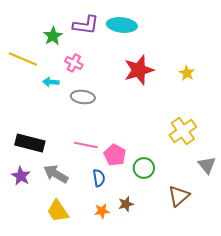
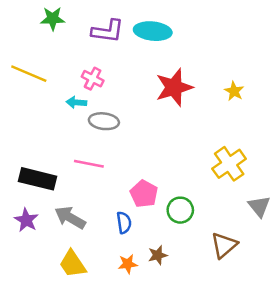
green star: (53, 36) -> (53, 19), moved, turned 30
cyan arrow: (51, 82) -> (76, 102), moved
pink line: (86, 145) -> (89, 164), moved

